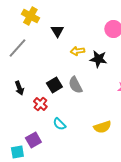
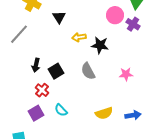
gray semicircle: (75, 85) -> (88, 71), moved
black arrow: (19, 88) -> (36, 65), moved, turned 32
purple square: (33, 140) -> (36, 113), moved

